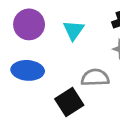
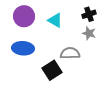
cyan triangle: (74, 30) -> (55, 20), turned -35

